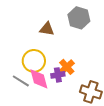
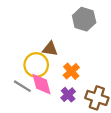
brown triangle: (47, 29) -> (50, 49), moved
purple cross: (58, 75) -> (68, 95), moved, turned -32

